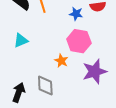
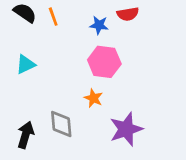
orange star: (61, 61) -> (93, 98), moved
purple star: (95, 71) -> (126, 129), moved

